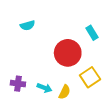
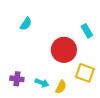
cyan semicircle: (28, 25) -> (26, 24), turned -40
yellow square: (90, 77) -> (85, 73), turned -36

